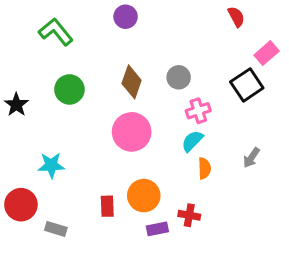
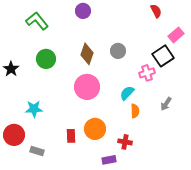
pink cross: (198, 111) -> (147, 73), moved
purple rectangle: (157, 229) -> (109, 160), moved

